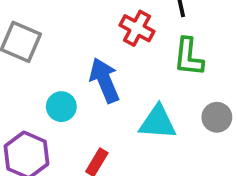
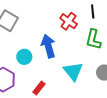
cyan triangle: (158, 122) -> (73, 71), turned 40

